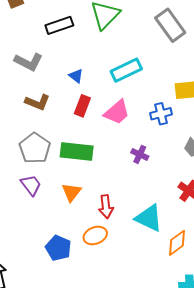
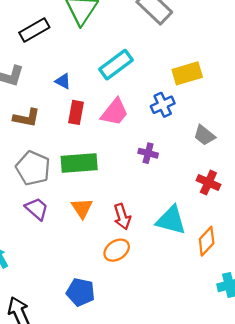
blue pentagon: (58, 248) -> (81, 292), moved

